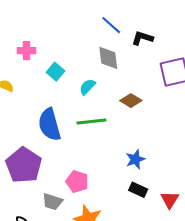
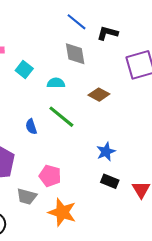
cyan semicircle: (87, 87) -> (56, 83), turned 48
green line: (91, 122) -> (61, 117), turned 48
blue semicircle: (50, 125) -> (31, 127), moved, size x0.5

